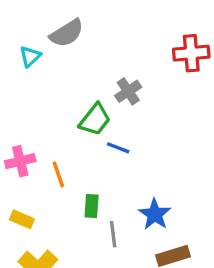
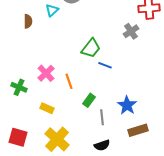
gray cross: (128, 91) -> (131, 31), moved
pink cross: (20, 161) -> (46, 73), turned -30
green rectangle: (92, 206) -> (89, 100), turned 32

